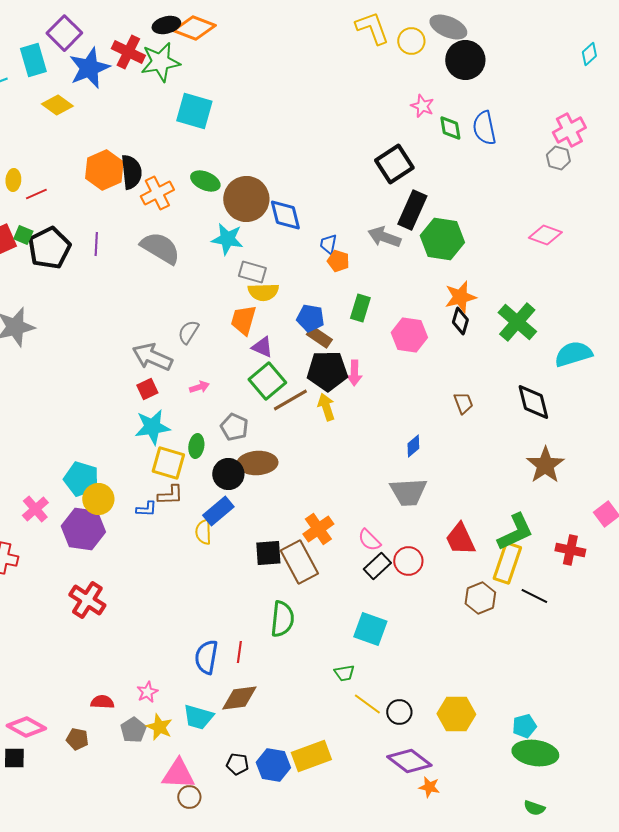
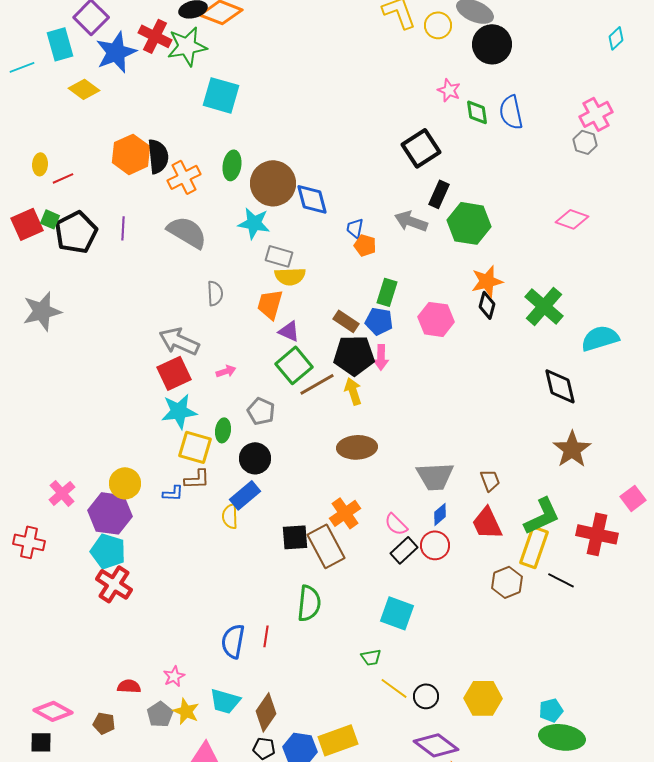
green ellipse: (205, 181) -> (232, 165), turned 76
black rectangle: (412, 210) -> (439, 194), size x0.7
blue pentagon: (310, 318) -> (379, 321), moved
gray semicircle: (188, 332) -> (215, 293), moved, turned 145
red square: (147, 389) -> (174, 373), size x1.6
brown trapezoid: (463, 403) -> (490, 480), moved
blue diamond: (413, 446) -> (440, 514), moved
brown ellipse: (257, 463) -> (357, 447), moved
cyan pentagon: (81, 479) -> (108, 551), moved
red cross: (570, 550) -> (597, 534), size x1.4
brown diamond: (239, 698) -> (266, 712), moved, turned -48

